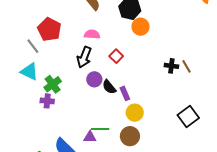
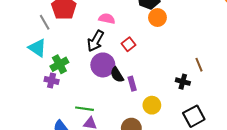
black cross: (171, 66) -> (183, 82), moved
purple circle: (94, 79) -> (103, 65), size x1.5
yellow circle: (135, 113) -> (152, 105), moved
green line: (100, 129) -> (85, 109), moved

